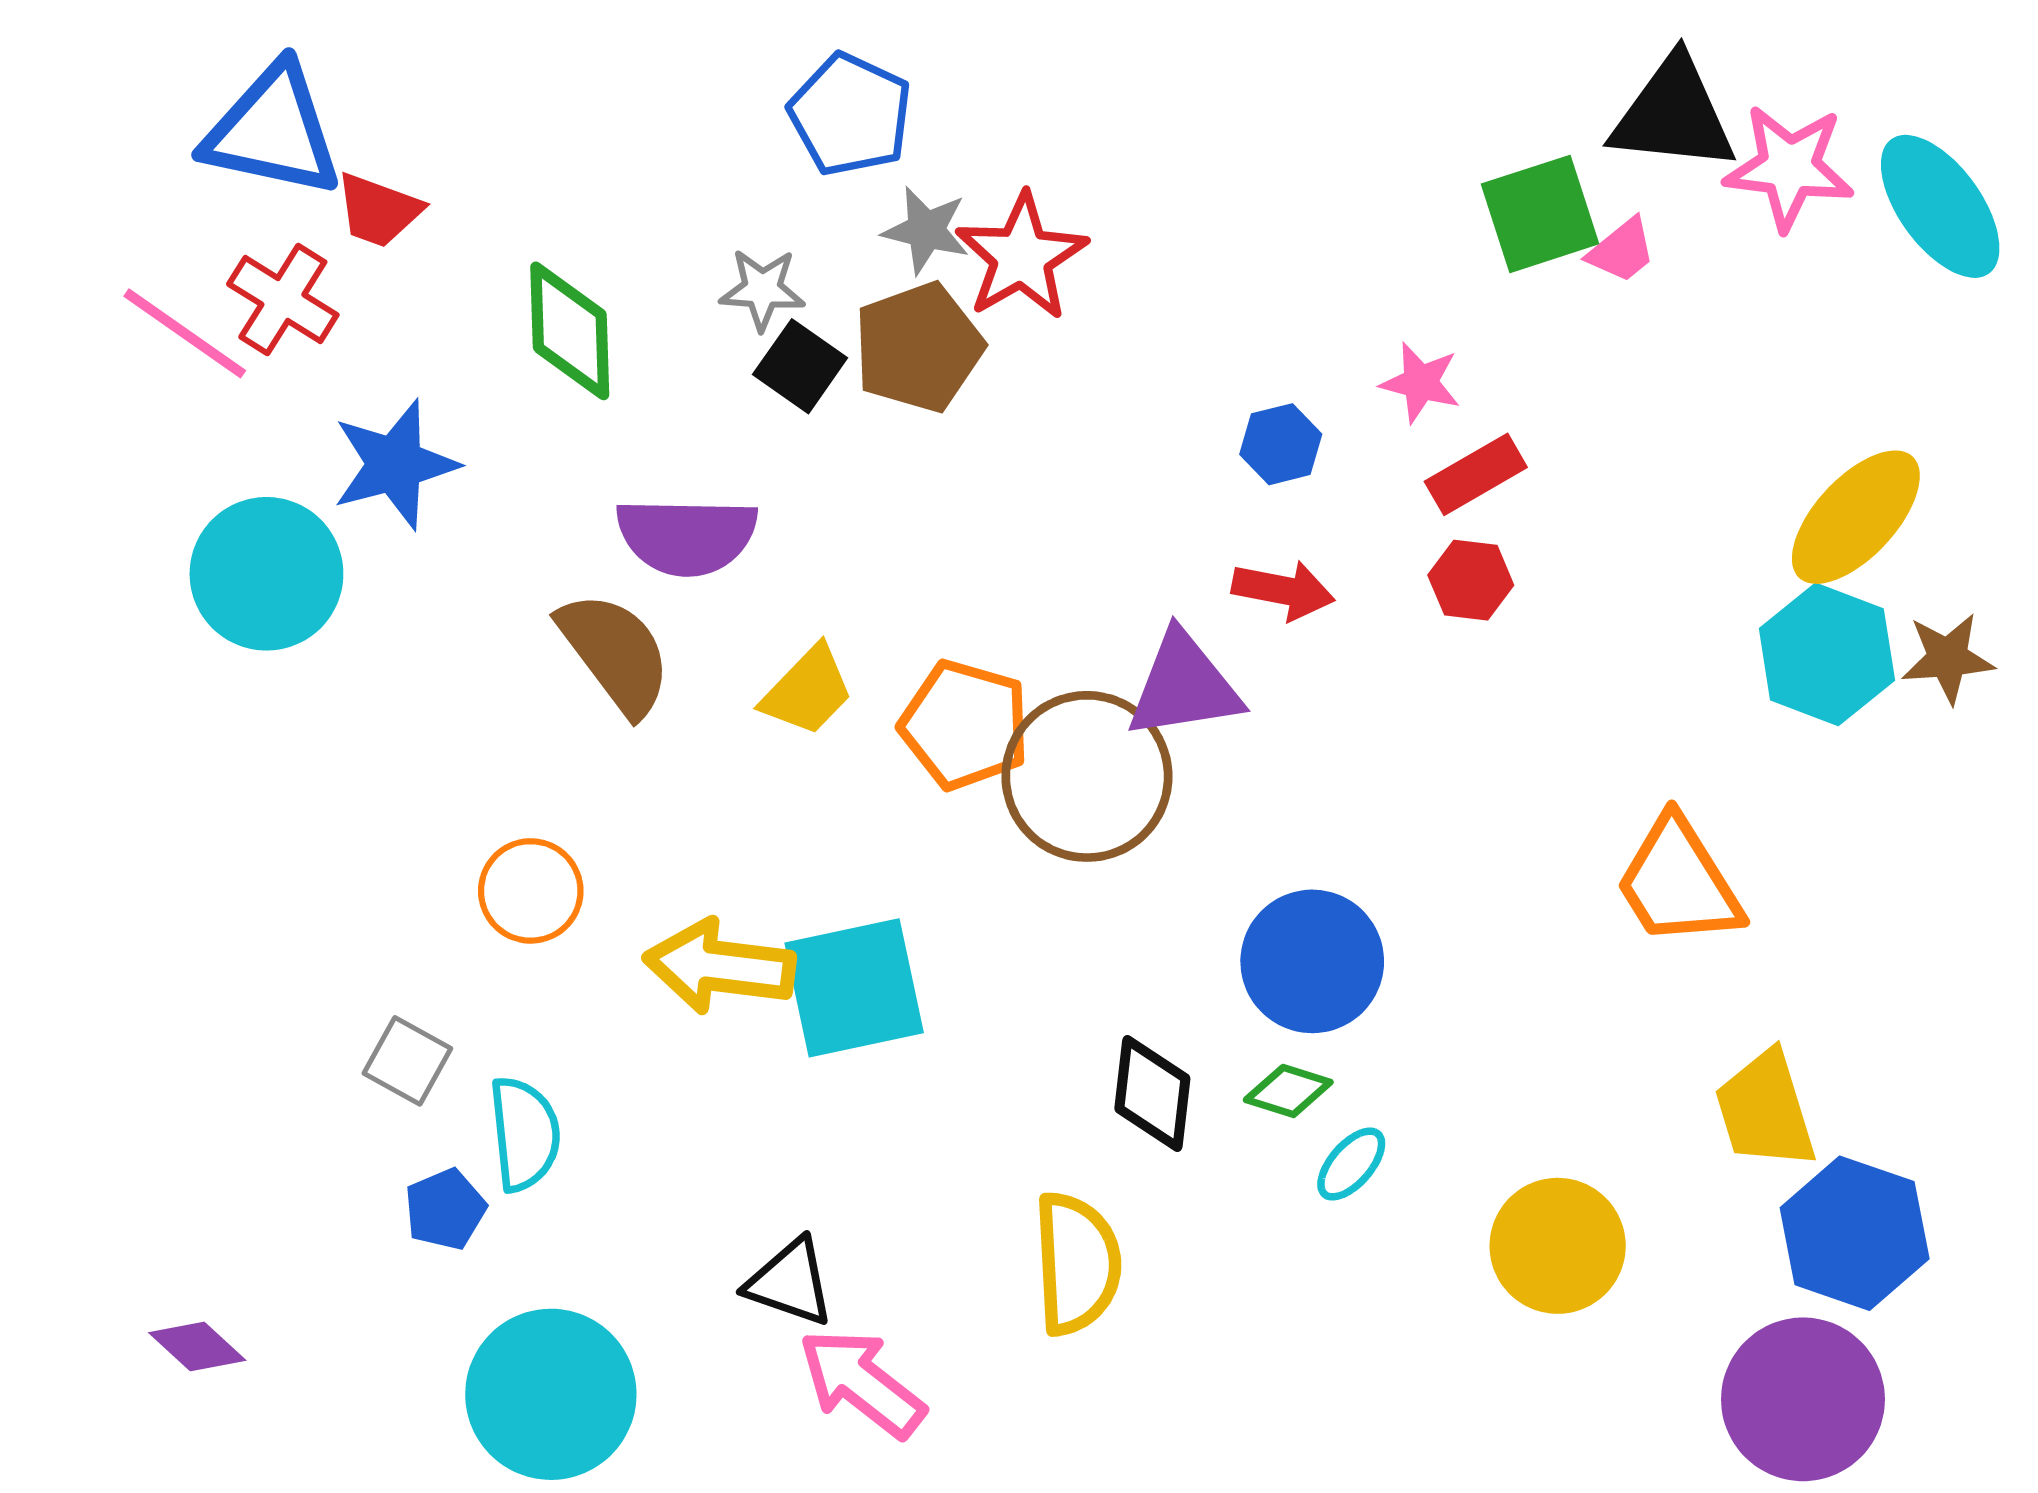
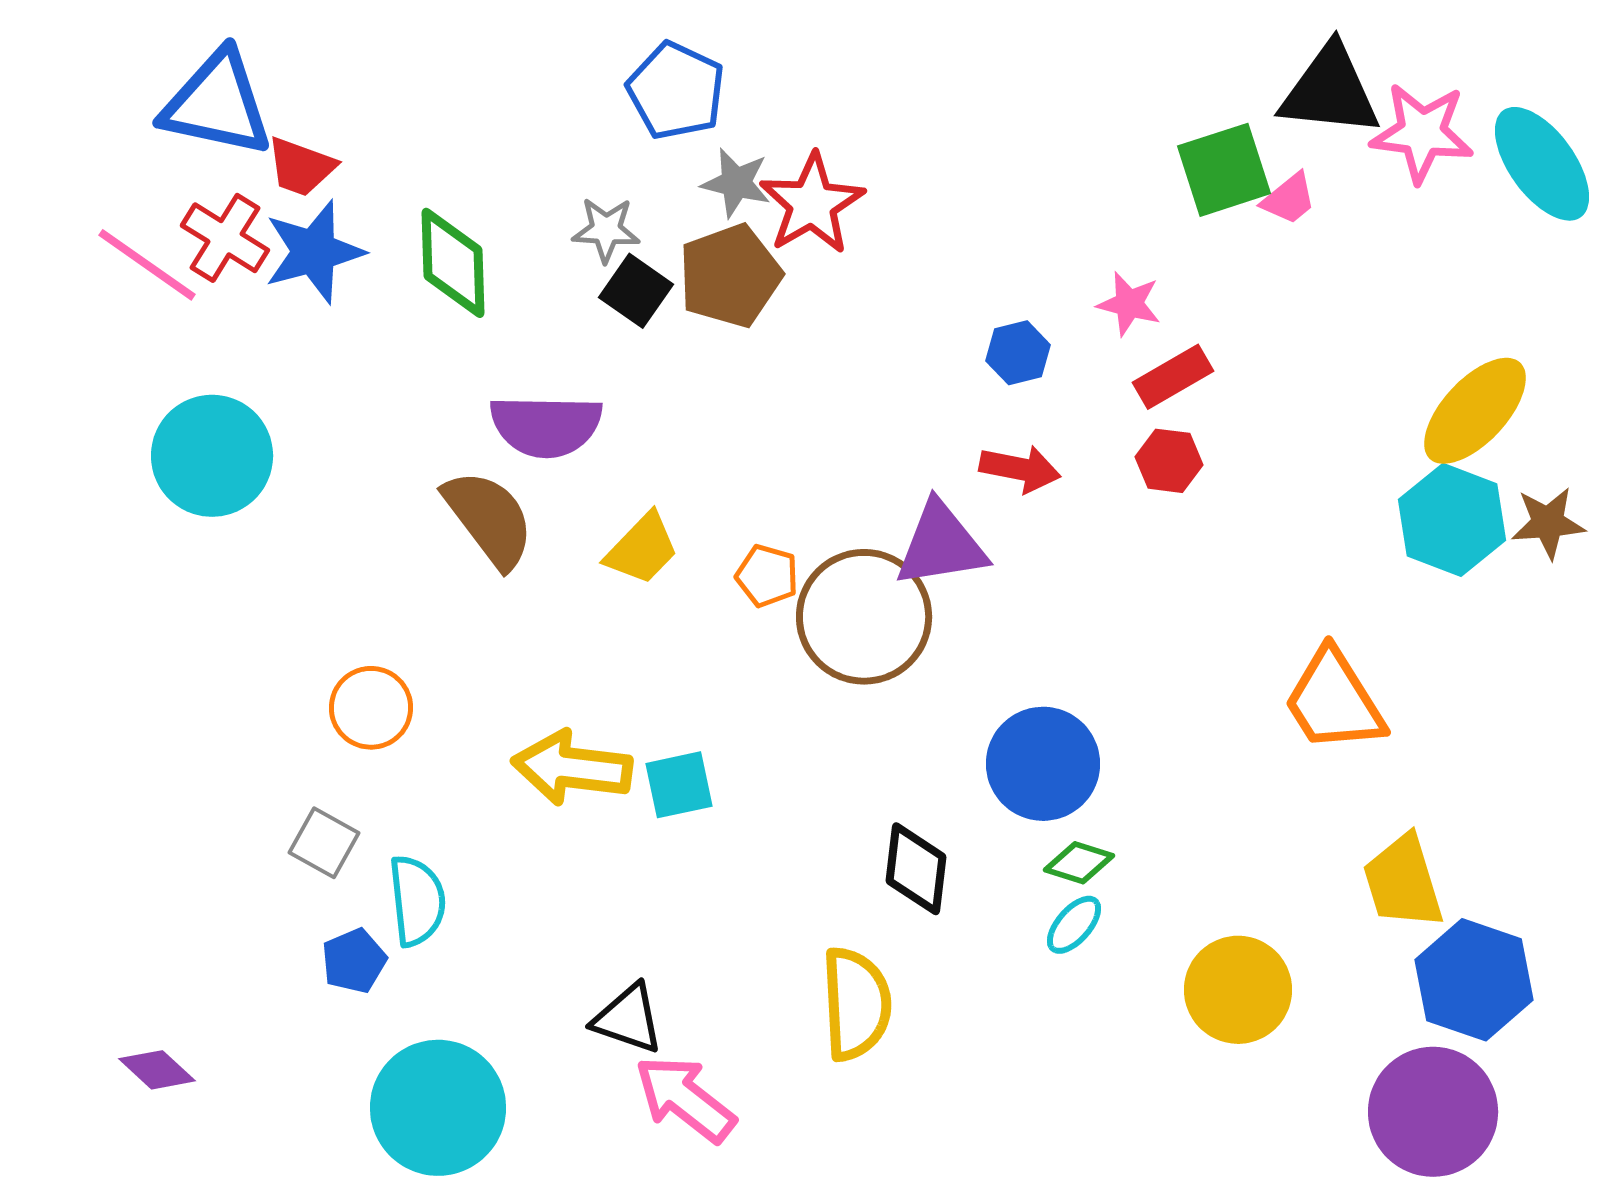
blue star: (395, 464) -> (314, 252), moved
orange pentagon: (965, 725) -> (767, 576), size x0.6
orange circle: (531, 891) -> (371, 708), moved
cyan square: (854, 988) -> (679, 785), size x0.6
green diamond: (1288, 1091) -> (1079, 863), moved

